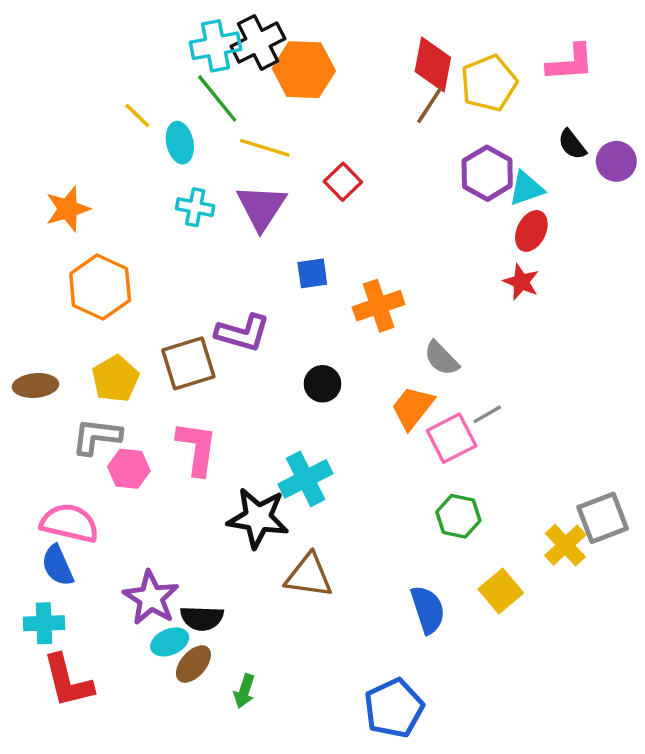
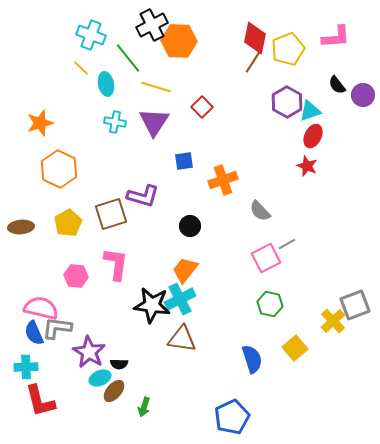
cyan cross: (216, 46) -> (91, 35), moved, turned 32
orange trapezoid: (413, 408) -> (185, 270), moved
gray L-shape: (97, 436) -> (57, 328), moved
cyan cross: (306, 479) -> (180, 299), moved
black semicircle: (202, 618) -> (119, 364), size x0.7

